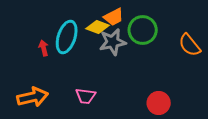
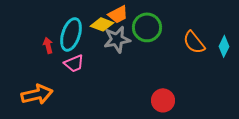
pink trapezoid: (86, 96) -> (74, 63), moved, turned -30

